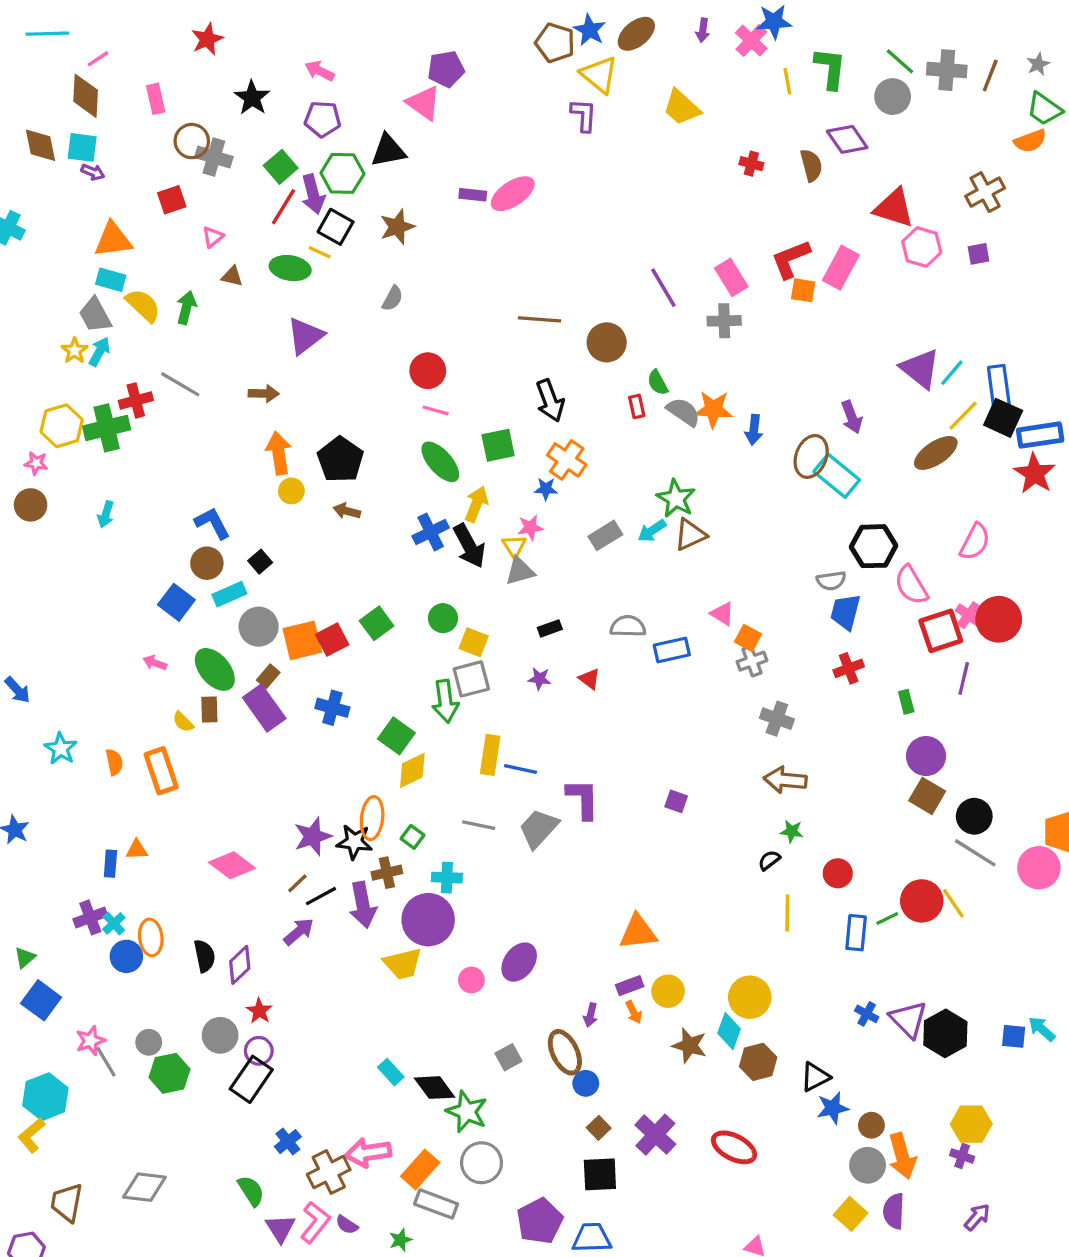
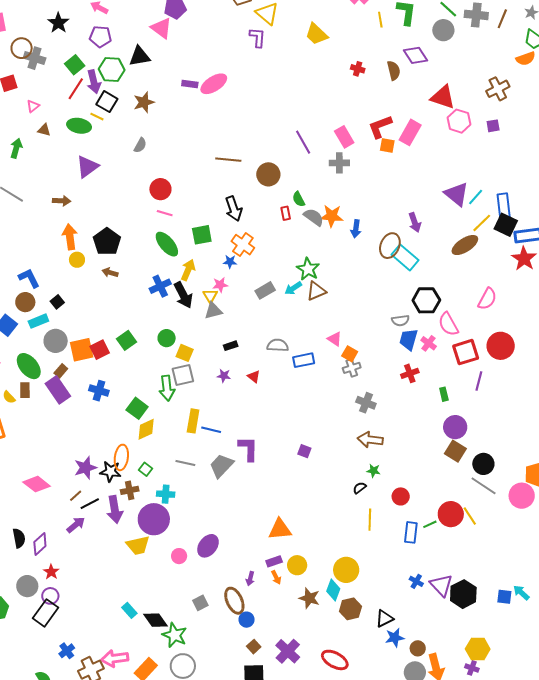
pink cross: (969, 615) -> (429, 343), moved

